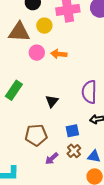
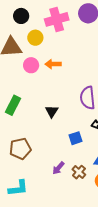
brown pentagon: (36, 135) -> (20, 149), moved
brown cross: (74, 151) -> (79, 172), moved

